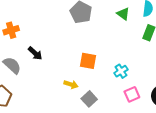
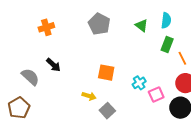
orange cross: (11, 30) -> (46, 27), moved
pink square: (132, 94) -> (156, 95), moved

